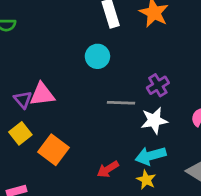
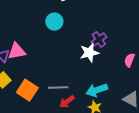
gray line: (121, 103) -> (58, 88), moved
white star: (154, 120) -> (89, 53), moved

